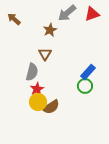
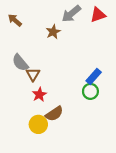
brown triangle: (45, 54) -> (33, 74), moved
gray semicircle: (32, 72) -> (20, 63), moved, turned 126
yellow circle: (38, 102) -> (38, 124), moved

